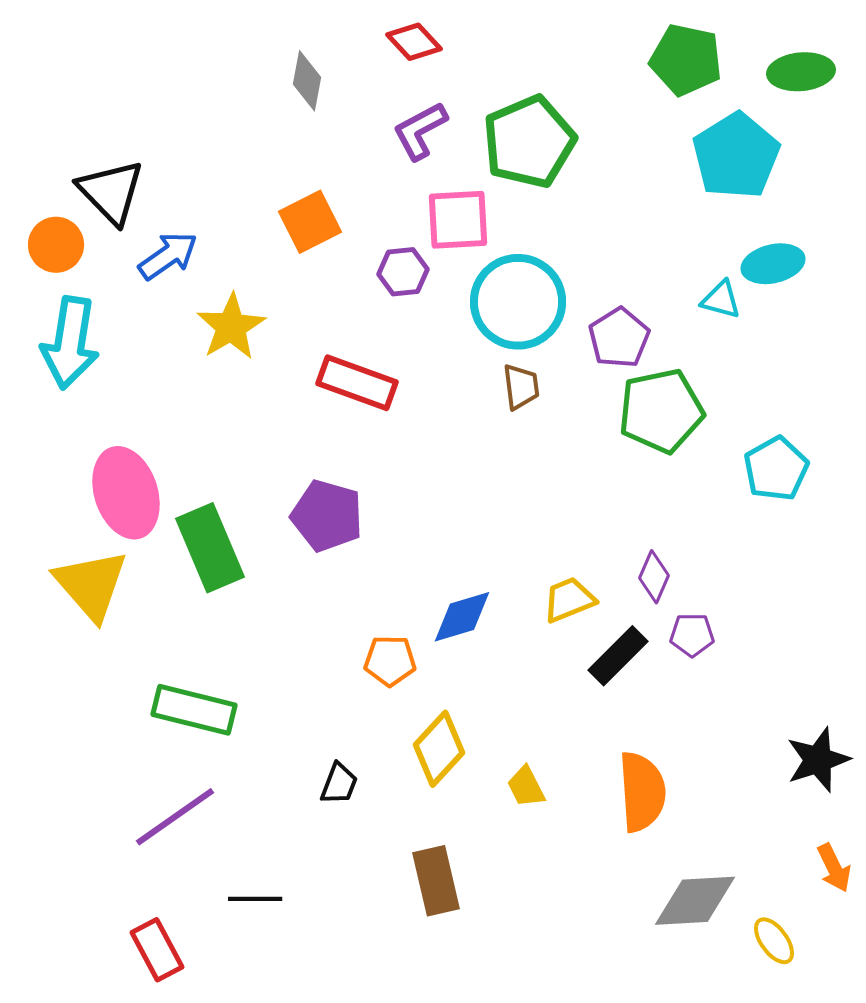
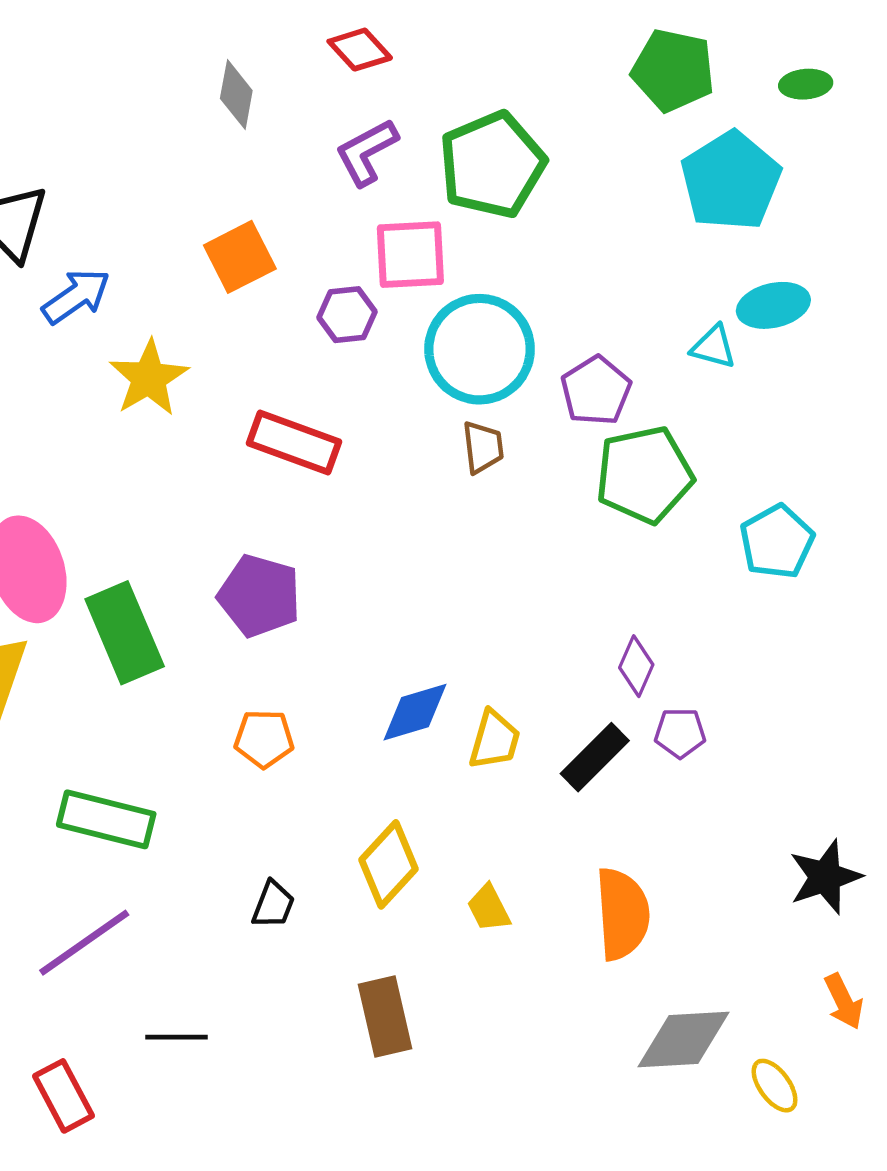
green ellipse: (801, 72) -> (806, 84), size x0.7
yellow trapezoid: (569, 600) -> (494, 740), moved, turned 128
orange pentagon: (390, 661) -> (264, 739), moved

